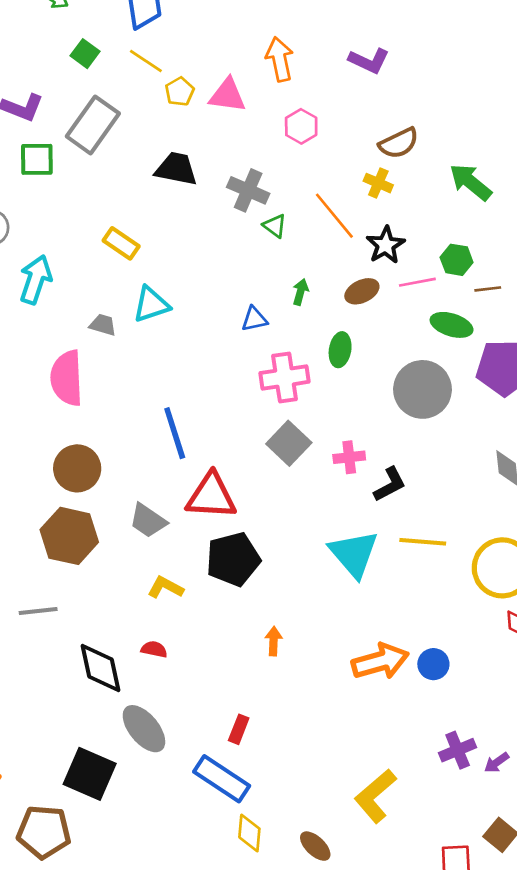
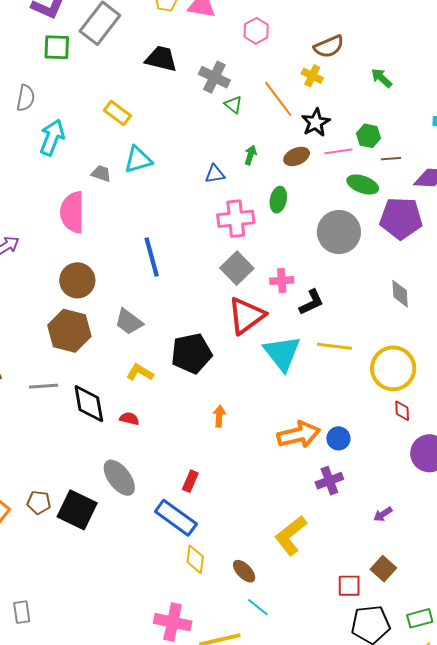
green arrow: (471, 182) -> (381, 78), size x0.7
red triangle: (211, 496) -> (246, 316), moved, turned -42
black diamond: (101, 668) -> (89, 404), moved
purple cross: (458, 750) -> (329, 481), moved
brown pentagon: (44, 832) -> (39, 502), moved, size x0.6

